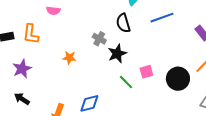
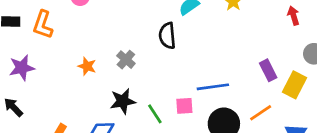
blue line: (162, 18) -> (213, 87), moved
gray cross: (99, 39) -> (126, 60), moved
black star: (117, 54) -> (123, 101), moved

